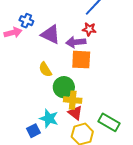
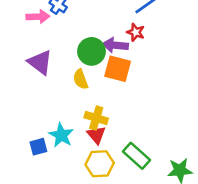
purple triangle: (51, 34) -> (40, 62), moved
yellow semicircle: (45, 70) -> (81, 79), moved
green circle: (64, 87) -> (91, 51), moved

